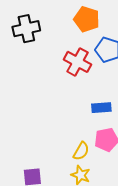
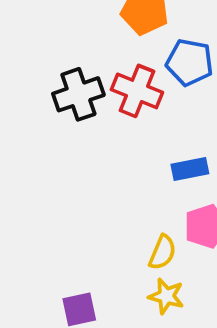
black cross: (26, 29) -> (78, 94), moved

